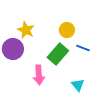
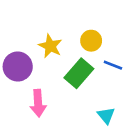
yellow star: (26, 30) -> (50, 46), moved
pink arrow: (39, 75) -> (38, 103), moved

